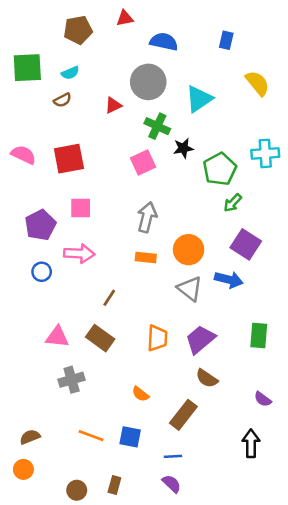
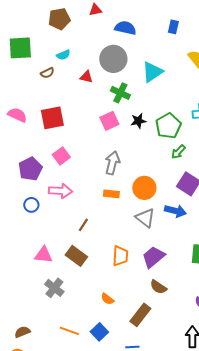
cyan semicircle: (70, 73) -> (63, 55), moved
red triangle: (113, 105) -> (86, 77), turned 40
black star: (183, 148) -> (138, 121), moved
pink square: (81, 208) -> (61, 156), turned -36
gray cross: (72, 380) -> (54, 288), turned -36
blue square: (130, 437) -> (99, 332), turned 36

